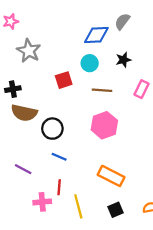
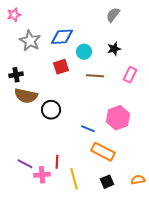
blue diamond: (96, 35) -> (62, 37), moved
pink hexagon: (104, 125) -> (118, 118), moved
blue line: (59, 157) -> (88, 129), moved
purple line: (23, 169) -> (25, 164), moved

